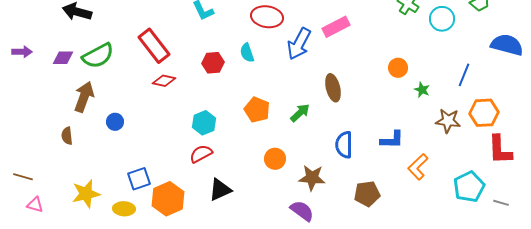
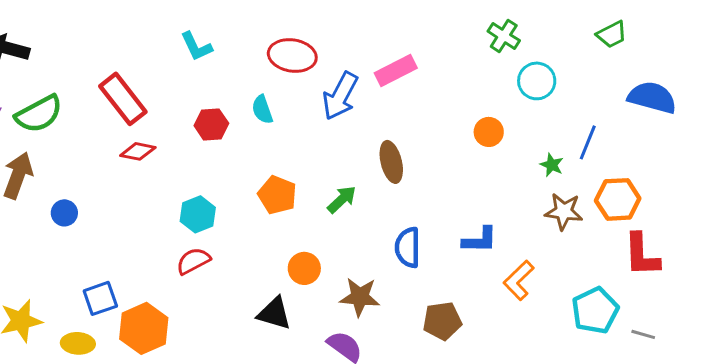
cyan circle: (442, 19) -> (537, 81), moved
green star: (422, 90) -> (552, 165), moved
black triangle: (220, 190) -> (274, 313), moved, turned 40

